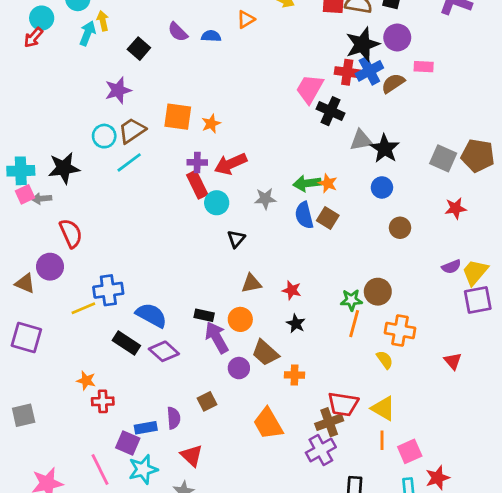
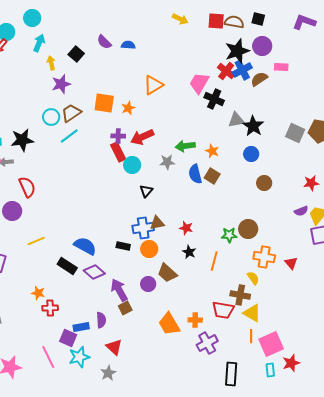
orange triangle: (246, 19) -> (153, 85), moved, size x1.5
yellow arrow: (103, 21) -> (51, 63), moved
red cross: (347, 72) -> (226, 71), turned 30
green arrow: (307, 183) -> (185, 146), moved
red star: (456, 208) -> (311, 183), moved
blue cross: (108, 290) -> (143, 228), moved
orange line: (354, 324) -> (214, 261), moved
purple arrow: (217, 337) -> (119, 290), moved
red triangle: (453, 361) -> (291, 263), moved
orange cross: (294, 375) -> (195, 320), moved
brown cross: (329, 422) -> (240, 295), moved, turned 30
pink square: (410, 451) -> (271, 344), size x1.4

